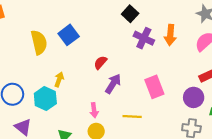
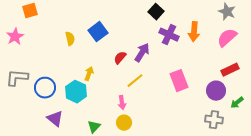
yellow semicircle: (39, 42) -> (70, 39), size x0.6
red semicircle: (100, 62) -> (120, 58), moved
purple arrow: (113, 84) -> (142, 53), moved
yellow line: (132, 117) -> (135, 81), moved, turned -42

